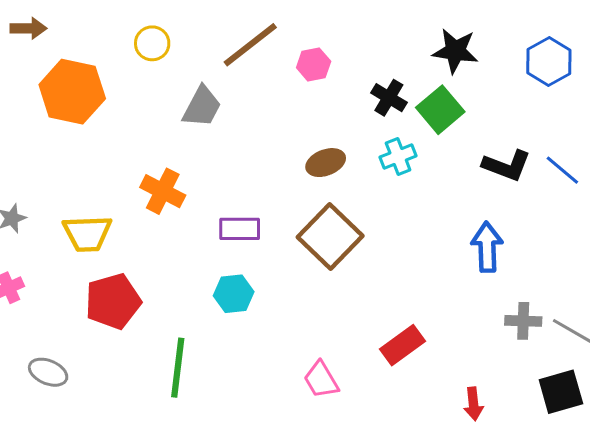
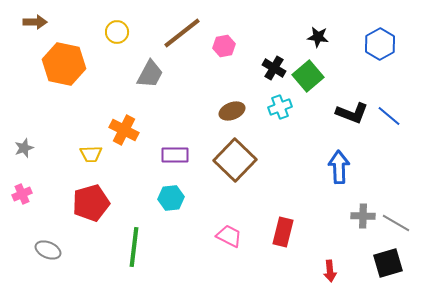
black star: (455, 51) -> (318, 37), size x0.7
yellow trapezoid: (87, 233) -> (91, 154), moved, size x0.7
red rectangle: (403, 345) -> (283, 232), turned -40
pink trapezoid: (321, 380) -> (229, 236), moved, turned 148

